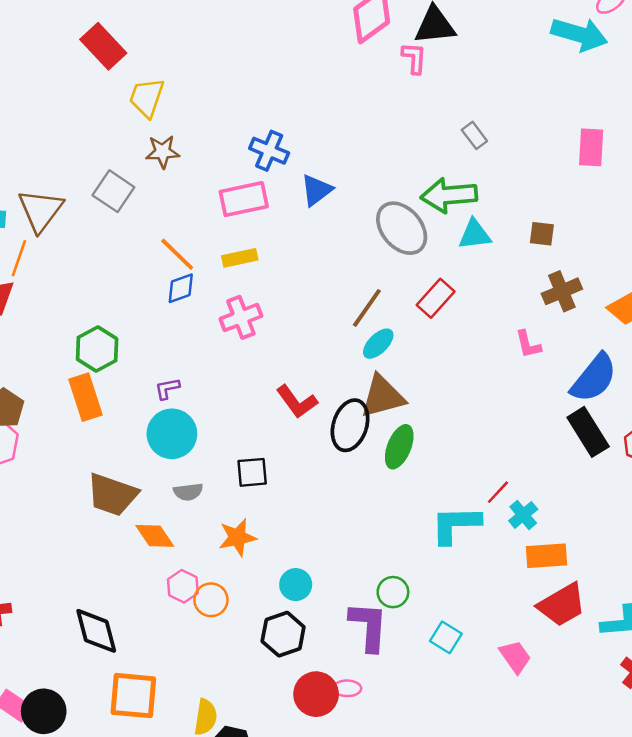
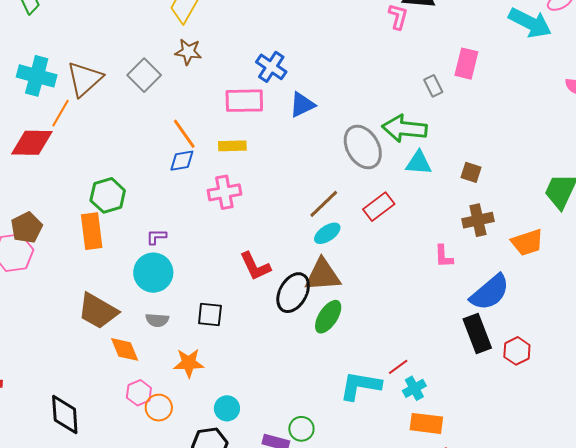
pink rectangle: (591, 147) -> (466, 64), moved

